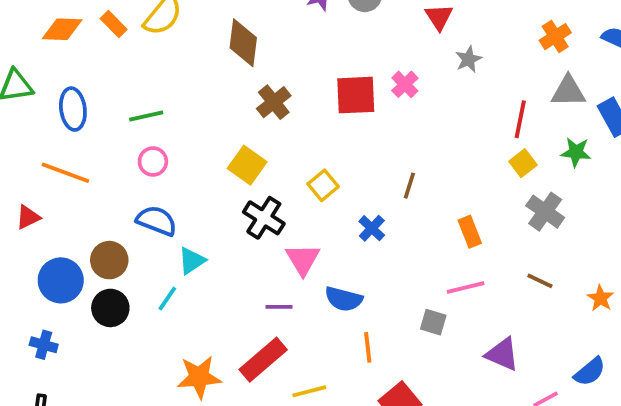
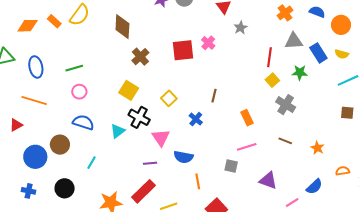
cyan triangle: (192, 261) -> (118, 131), moved
black circle: (110, 308) -> (65, 188), moved

